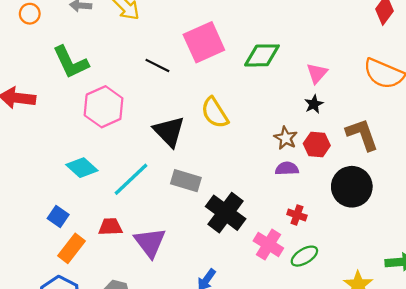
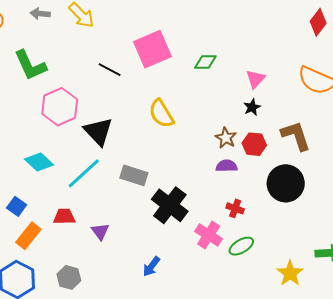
green diamond: (262, 55) -> (205, 62), size x0.7
black triangle: (169, 131) -> (98, 131), moved
purple triangle: (150, 242) -> (100, 231), size x0.6

